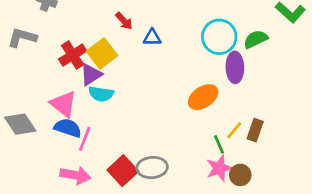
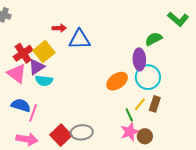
red arrow: (124, 21) -> (59, 28), turned -48
blue triangle: (152, 37) -> (80, 39), size x1.6
cyan circle: (219, 37) -> (148, 77), moved
pink triangle: (63, 104) -> (17, 73), moved

